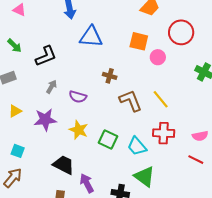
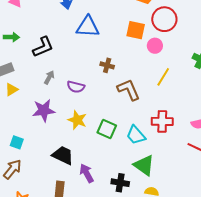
red circle: (181, 32) -> (164, 19), moved
green arrow: (15, 46) -> (11, 37), turned -42
yellow line: (161, 99) -> (163, 77), moved, turned 72
yellow triangle: (15, 111) -> (12, 90), moved

